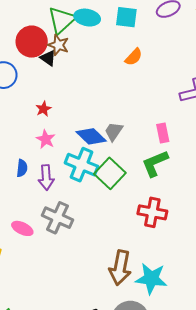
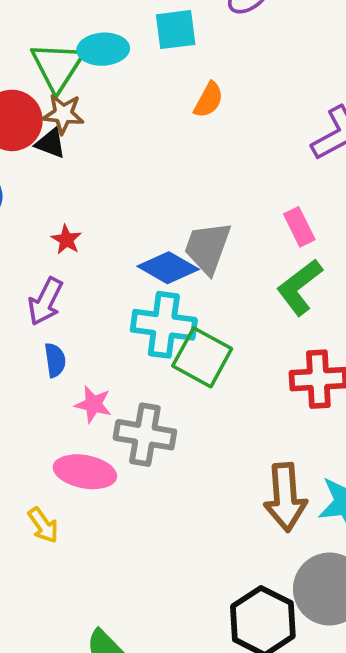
gray trapezoid: (114, 131) -> (208, 248), size x1.4
pink star: (46, 139) -> (93, 404), moved
green square: (110, 173) -> (202, 357), moved
purple arrow: (46, 177) -> (45, 301), moved, turned 45
pink ellipse: (22, 228) -> (85, 472), size x1.4

